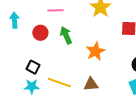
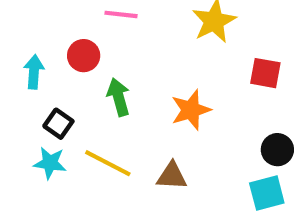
cyan arrow: (14, 20) -> (34, 72), moved
green arrow: (66, 35) -> (119, 97), moved

